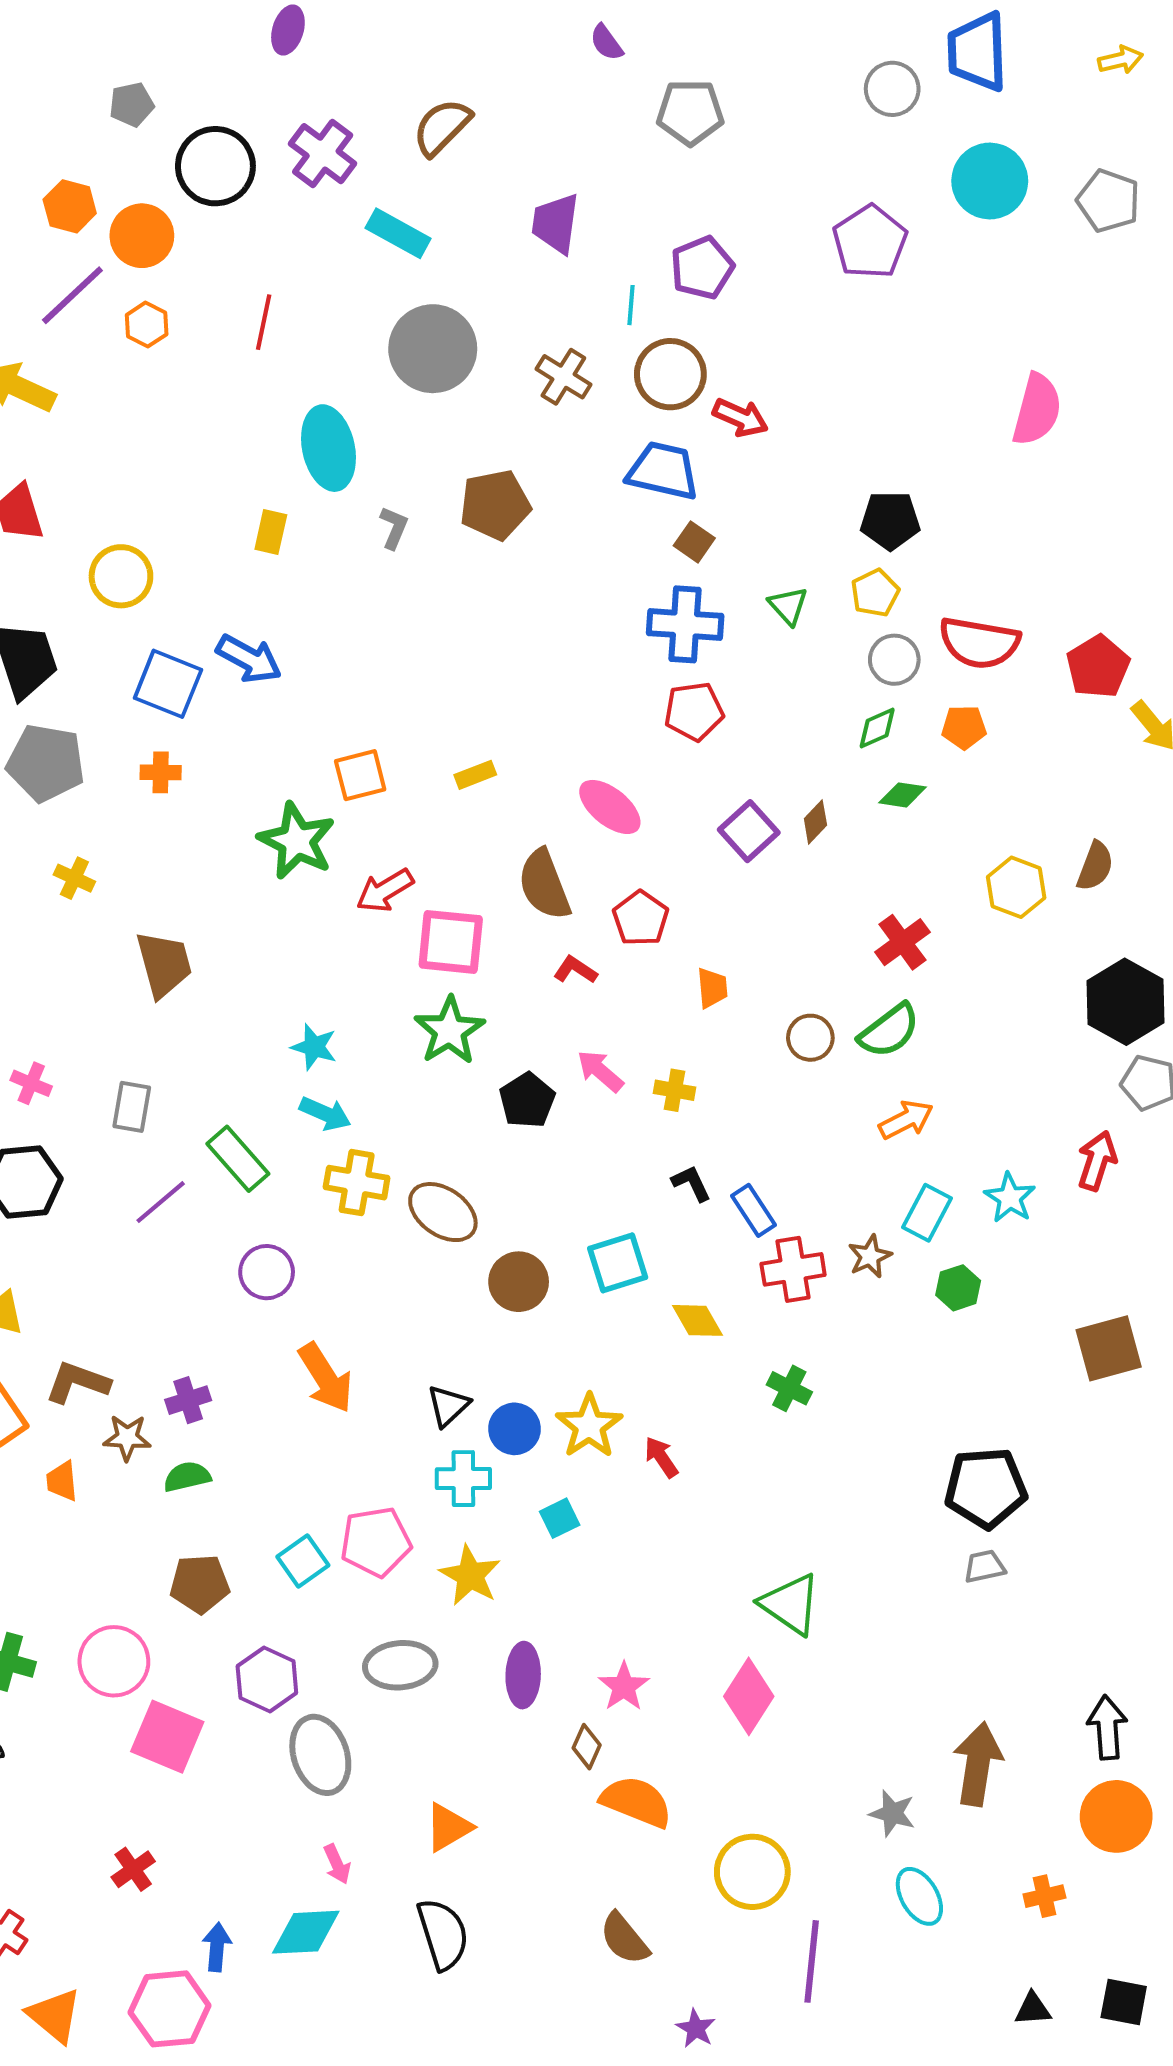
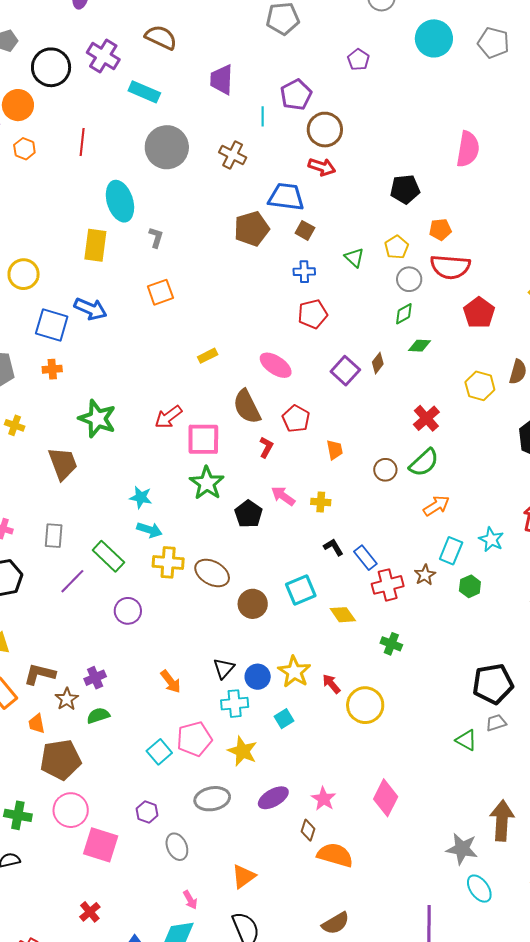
brown semicircle: (442, 127) -> (161, 37), turned 76
purple pentagon: (870, 242) -> (358, 60), moved, size x0.6
brown circle: (670, 374) -> (325, 130), moved
brown pentagon: (495, 505) -> (252, 229), moved
black pentagon: (890, 520) -> (405, 189), moved
yellow rectangle: (271, 532) -> (95, 245), size x1.5
blue cross: (685, 624) -> (304, 272), size x0.6
red pentagon: (1098, 667) -> (479, 313), moved
orange pentagon: (964, 727) -> (440, 230), moved
orange square: (360, 775) -> (160, 292), moved
green star: (297, 841) -> (97, 419), moved
red L-shape: (575, 970) -> (266, 447), turned 90
orange arrow: (326, 1378) -> (171, 682), moved, size x0.7
brown star: (127, 1438) -> (67, 699), turned -30
brown pentagon: (200, 1584) -> (61, 760), moved, size x1.4
green triangle: (790, 1604) -> (466, 740), moved, size x0.7
purple ellipse: (523, 1675) -> (273, 798), turned 64
purple hexagon: (267, 1680) -> (147, 812), size x0.7
gray ellipse: (320, 1755) -> (177, 847), size x0.7
gray star: (892, 1813) -> (462, 849), size x1.4
yellow circle: (752, 1872) -> (365, 705), moved
brown semicircle: (624, 1939) -> (336, 923), turned -76

